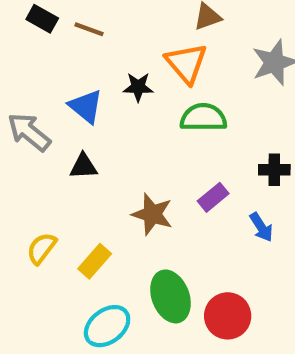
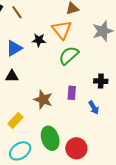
brown line: (89, 29) -> (17, 12), turned 32
blue triangle: (86, 106) -> (14, 48), turned 48
green semicircle: (203, 118) -> (69, 55), turned -45
purple rectangle: (213, 197) -> (72, 93), turned -48

